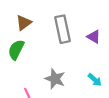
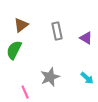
gray rectangle: (62, 29) -> (57, 31), size x0.7
gray star: (55, 79) -> (50, 77), turned 30

